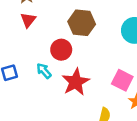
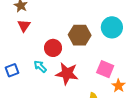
brown hexagon: (82, 23) -> (80, 35), moved
red star: (76, 82) -> (67, 74), turned -30

